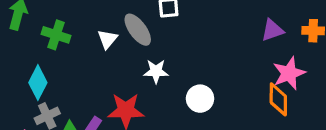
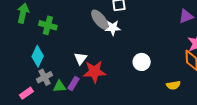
white triangle: (107, 39) -> (81, 59), moved
white star: (156, 71) -> (113, 28), moved

